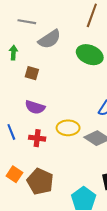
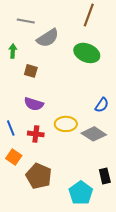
orange square: (14, 174) -> (14, 157), moved

